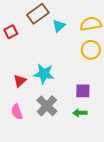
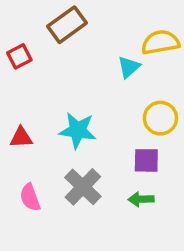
cyan triangle: (59, 26) -> (129, 67), moved
yellow circle: (91, 50) -> (160, 118), moved
red triangle: (20, 81) -> (21, 138), moved, turned 40

